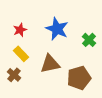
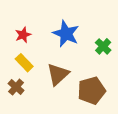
brown triangle: (50, 64) -> (58, 74), turned -30

